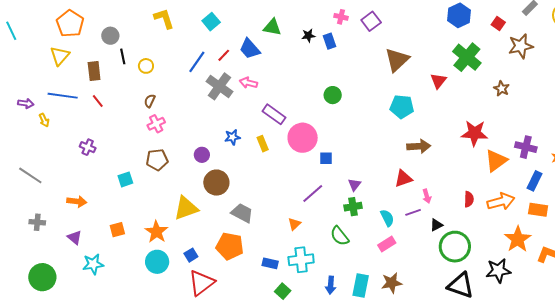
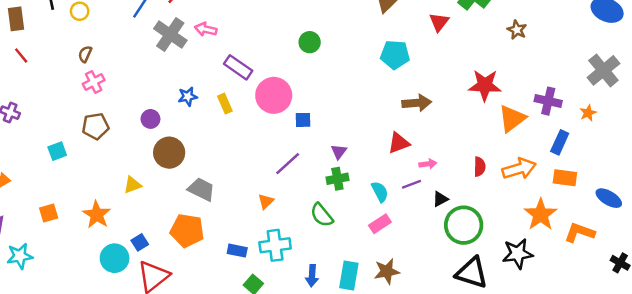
pink arrow: (427, 196) -> (428, 164), turned -80
yellow triangle: (186, 208) -> (132, 185), size x0.6
cyan circle: (157, 262) -> (115, 258), moved

